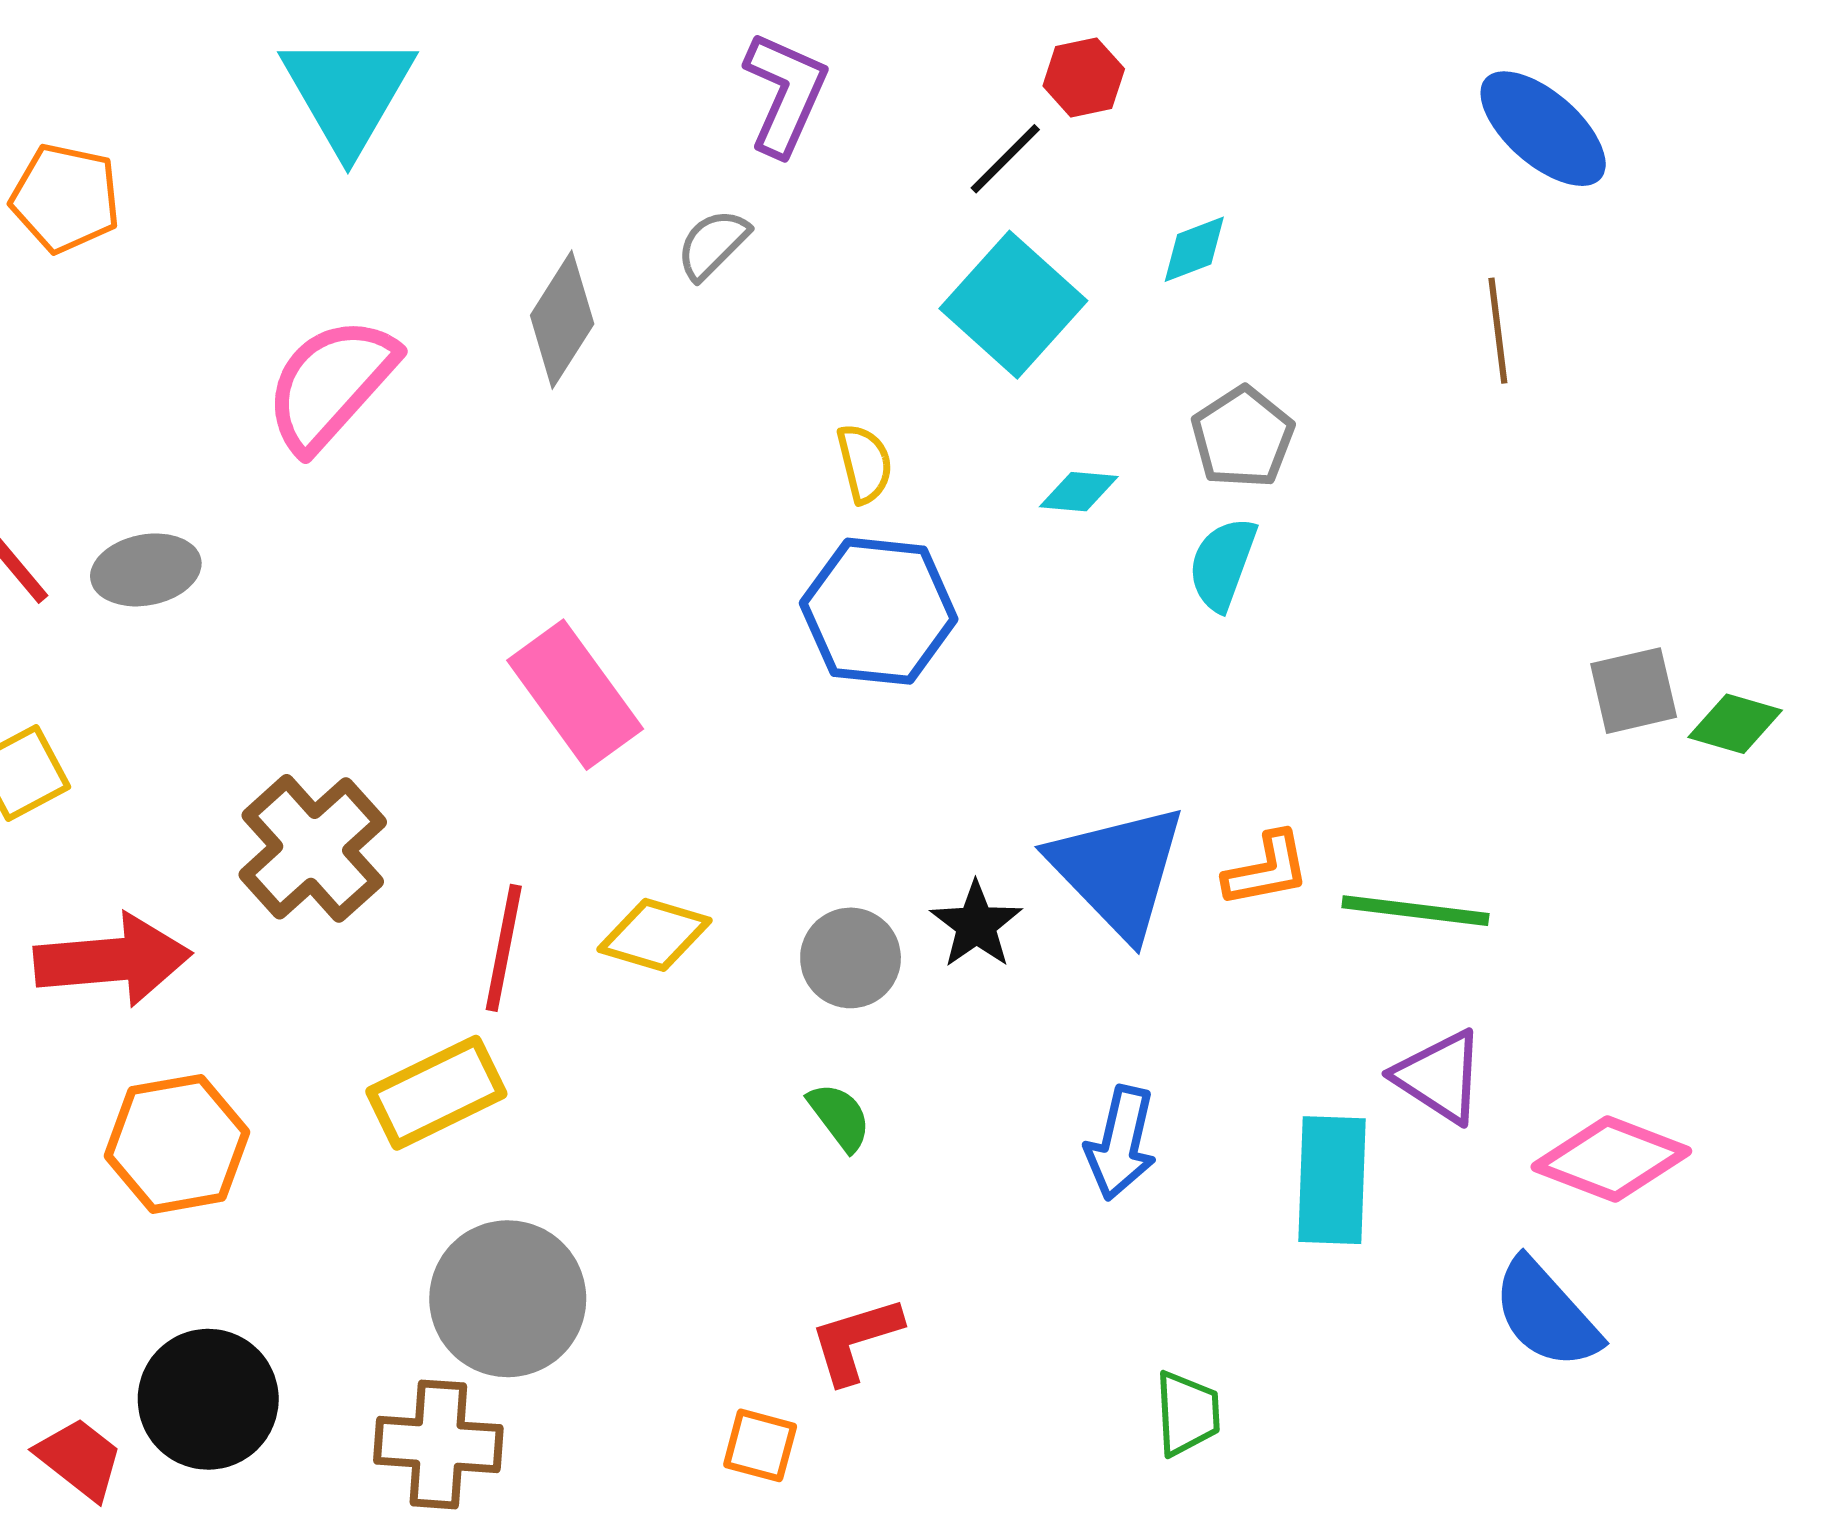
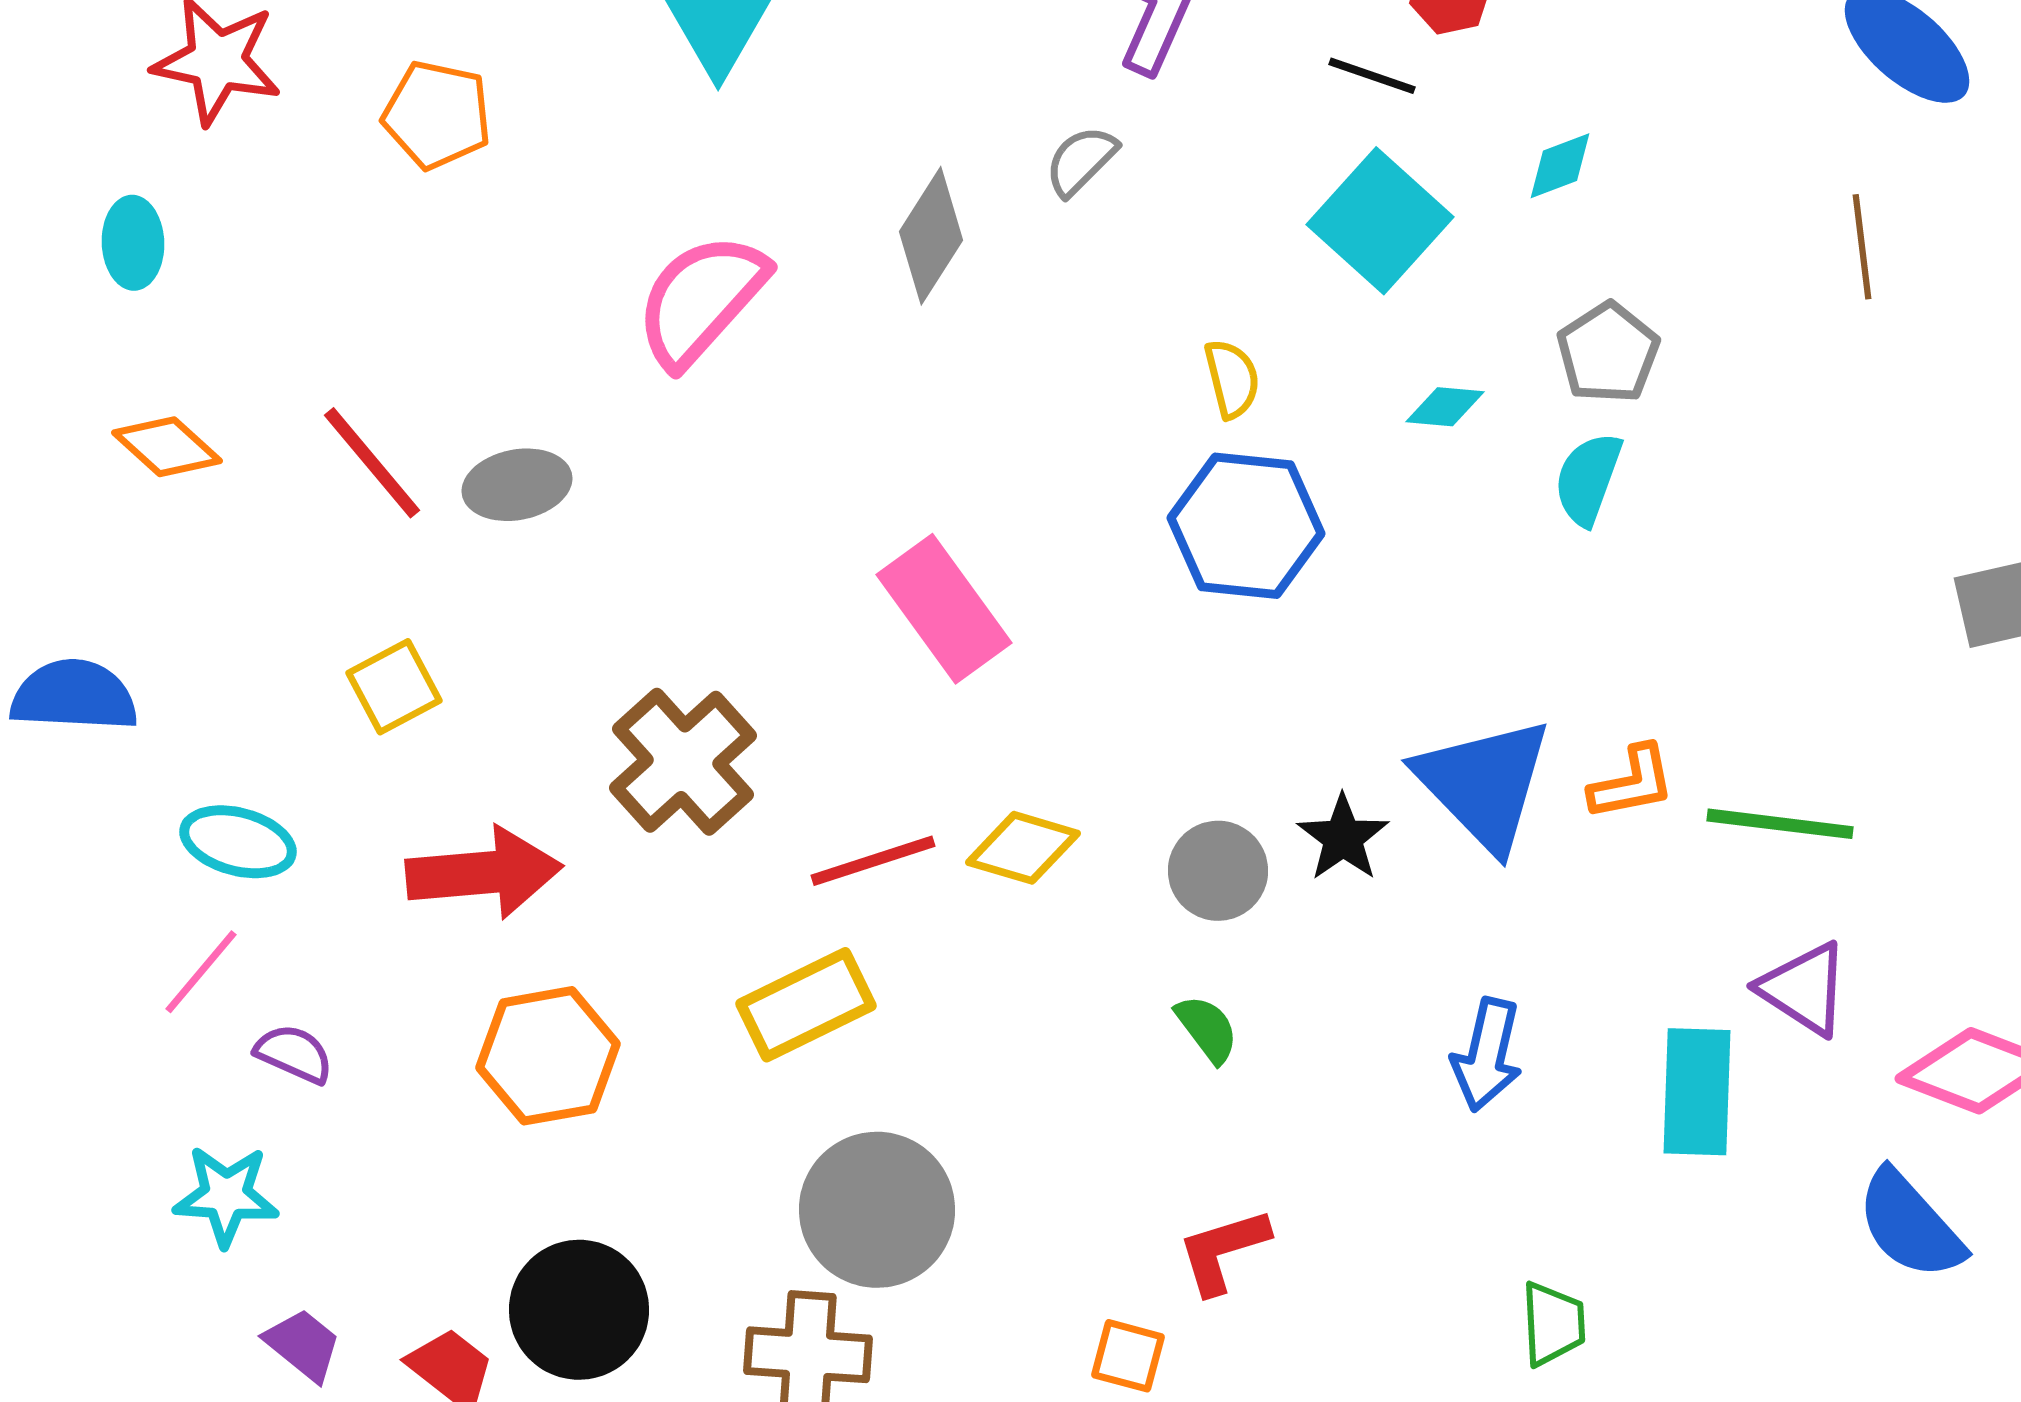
black line: (1005, 159) -> (1372, 76), turned 64
red line: (504, 948) -> (873, 861), turned 61

